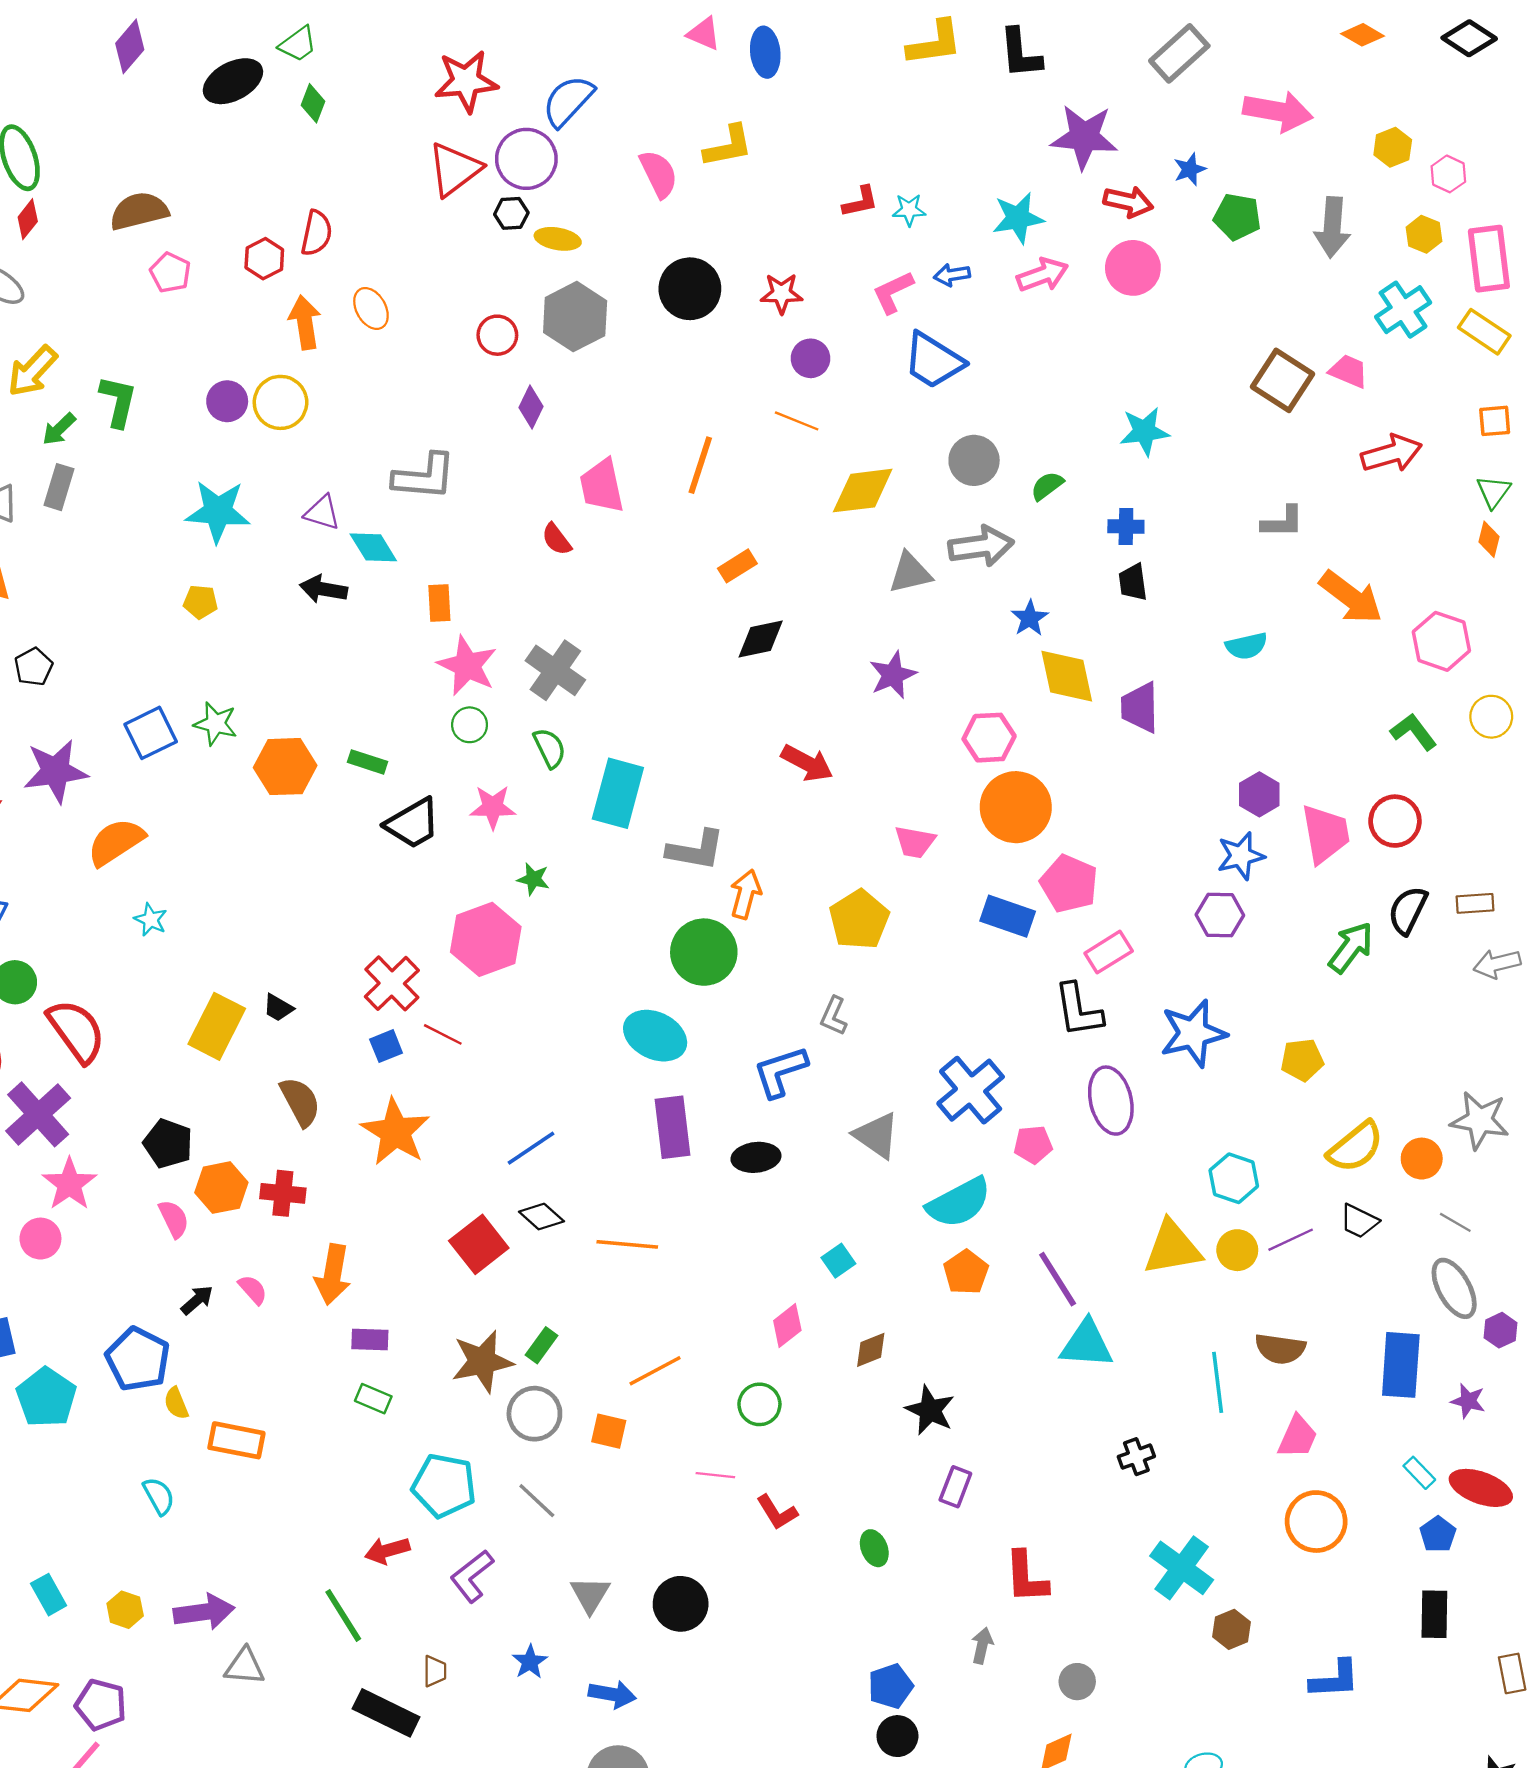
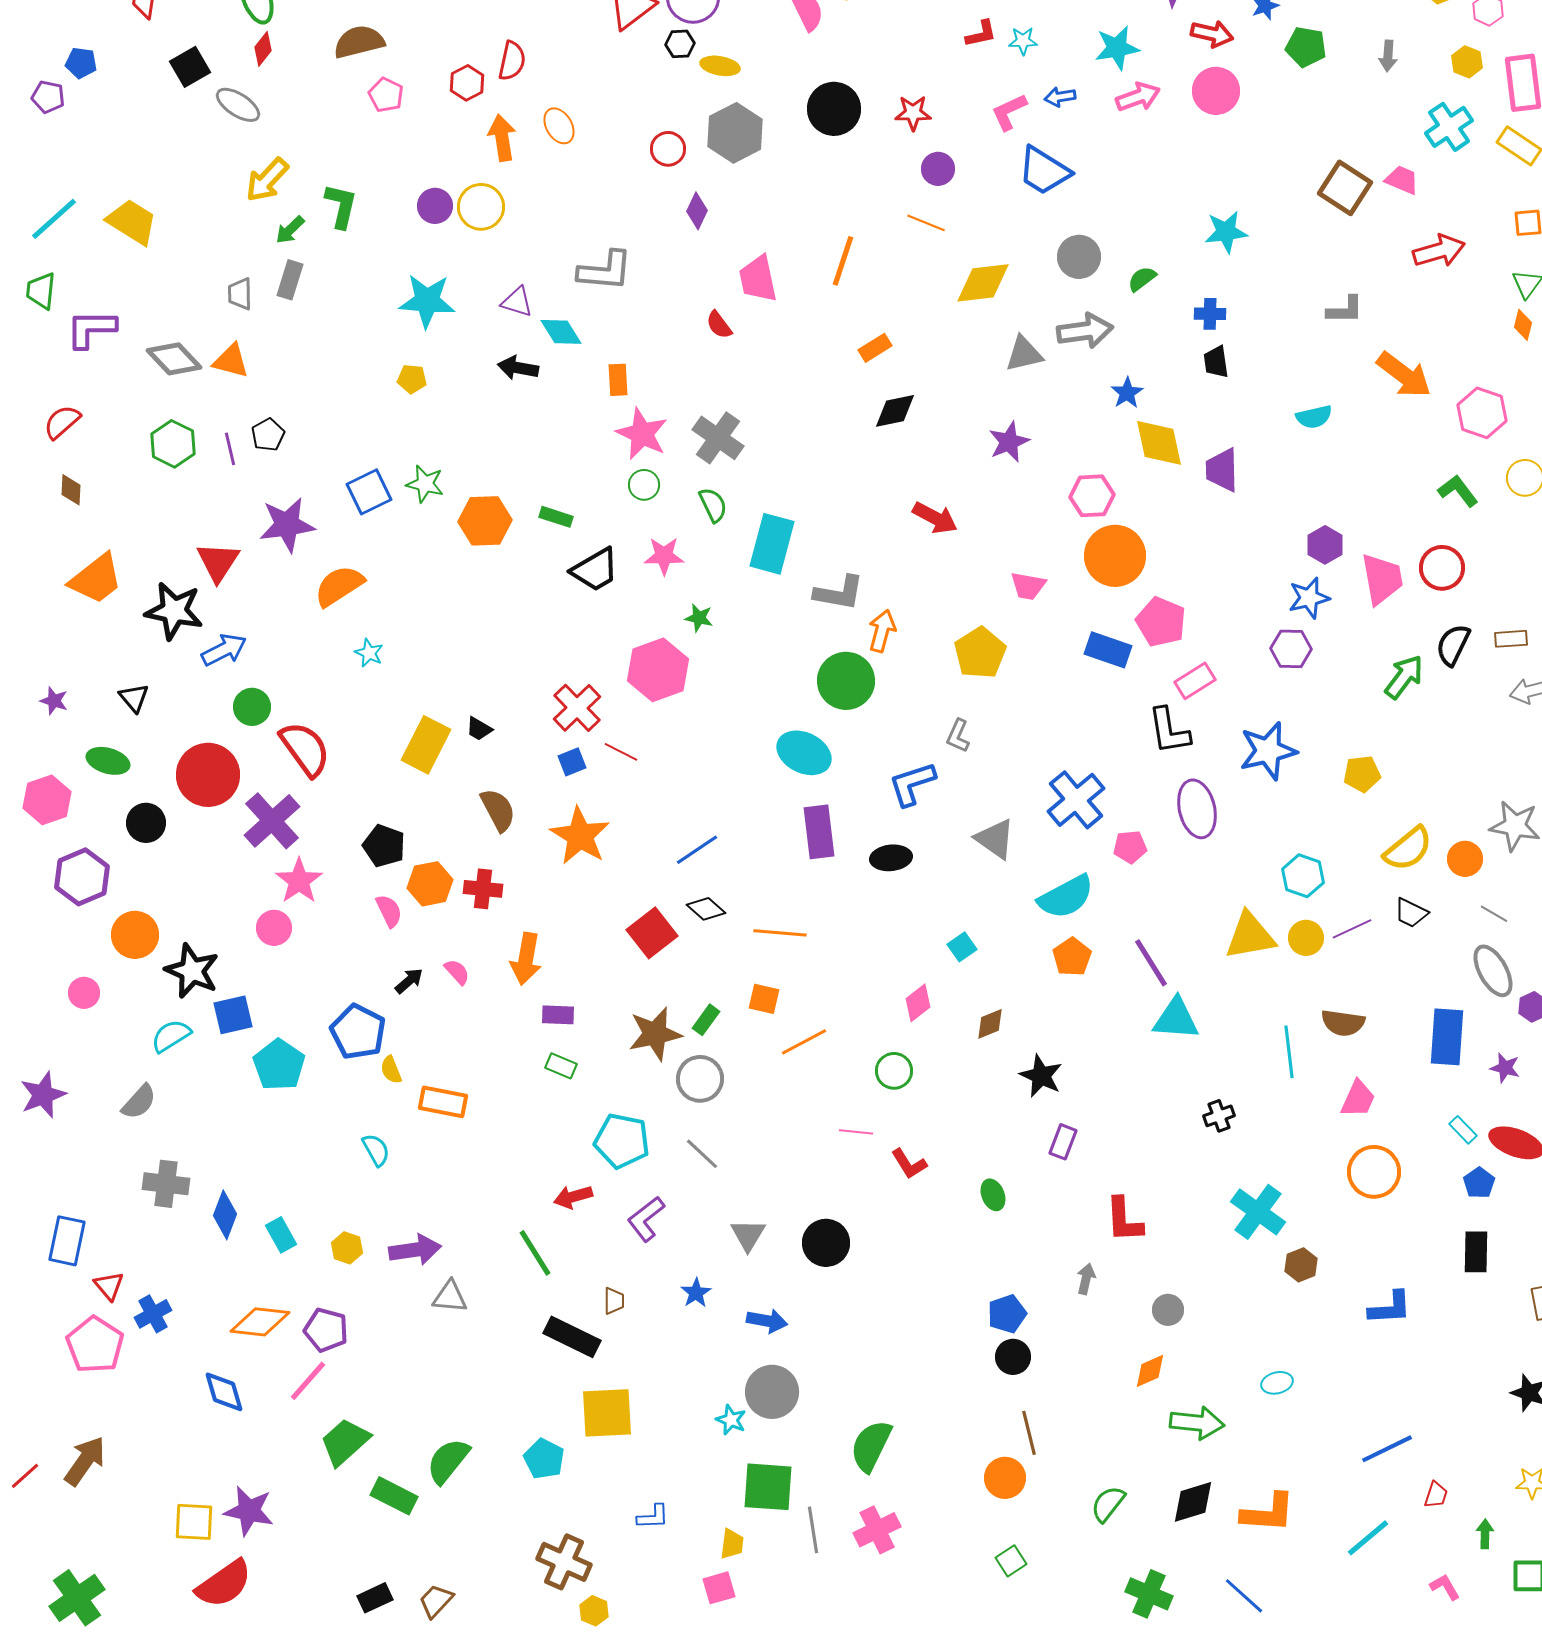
gray arrow: (1332, 227) -> (1388, 56), size x0.6
orange square: (609, 1431) -> (764, 999), moved

